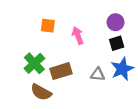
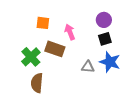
blue star: (122, 69) -> (110, 62), turned -30
brown rectangle: (61, 71) -> (55, 49), moved, turned 36
brown semicircle: (41, 92) -> (37, 83), turned 66

